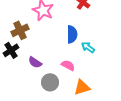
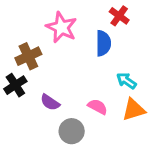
blue semicircle: (72, 34) -> (103, 43), moved
orange triangle: (82, 87) -> (134, 110), moved

